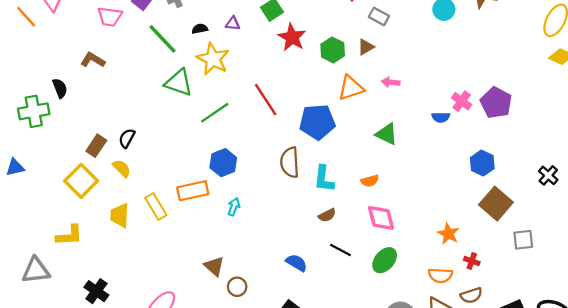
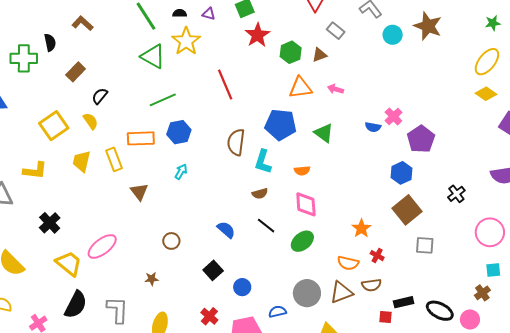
purple pentagon: (496, 103) -> (421, 139), moved
green line: (215, 113) -> (163, 100), moved
blue pentagon: (317, 122) -> (281, 125), moved
brown rectangle: (96, 146) -> (76, 72), moved
orange rectangle: (193, 191) -> (141, 138), moved
brown triangle: (214, 266) -> (139, 192), moved

